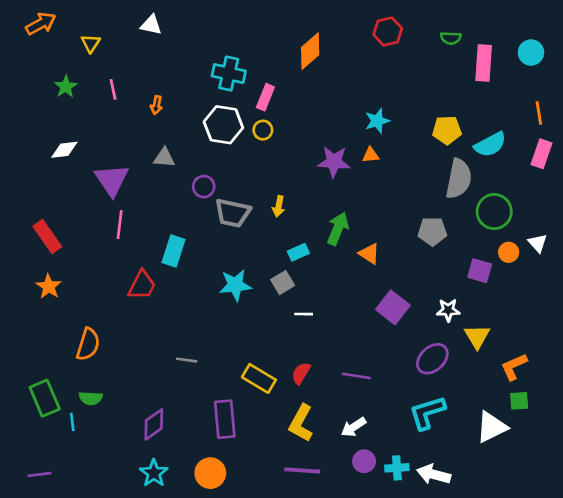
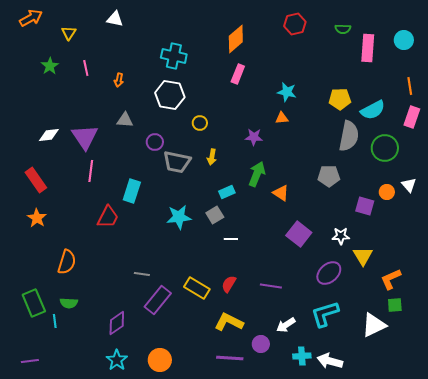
pink rectangle: (265, 97) -> (238, 74), moved
cyan star: (377, 121) -> (287, 92), turned 30
yellow circle: (263, 130) -> (200, 123), moved
white diamond: (64, 150) -> (49, 135), moved
purple star: (334, 162) -> (254, 137), moved, size x0.7
green circle: (494, 212) -> (385, 148), moved
purple rectangle: (225, 419) -> (158, 300), moved, turned 44
yellow L-shape: (301, 423) -> (229, 322), turned 88
white arrow: (354, 427) -> (286, 325), moved
purple circle: (364, 461) -> (261, 344), moved

